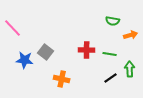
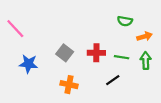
gray square: (46, 52) -> (65, 53), moved
green arrow: (130, 69) -> (146, 60), moved
black line: (111, 78) -> (113, 80), moved

